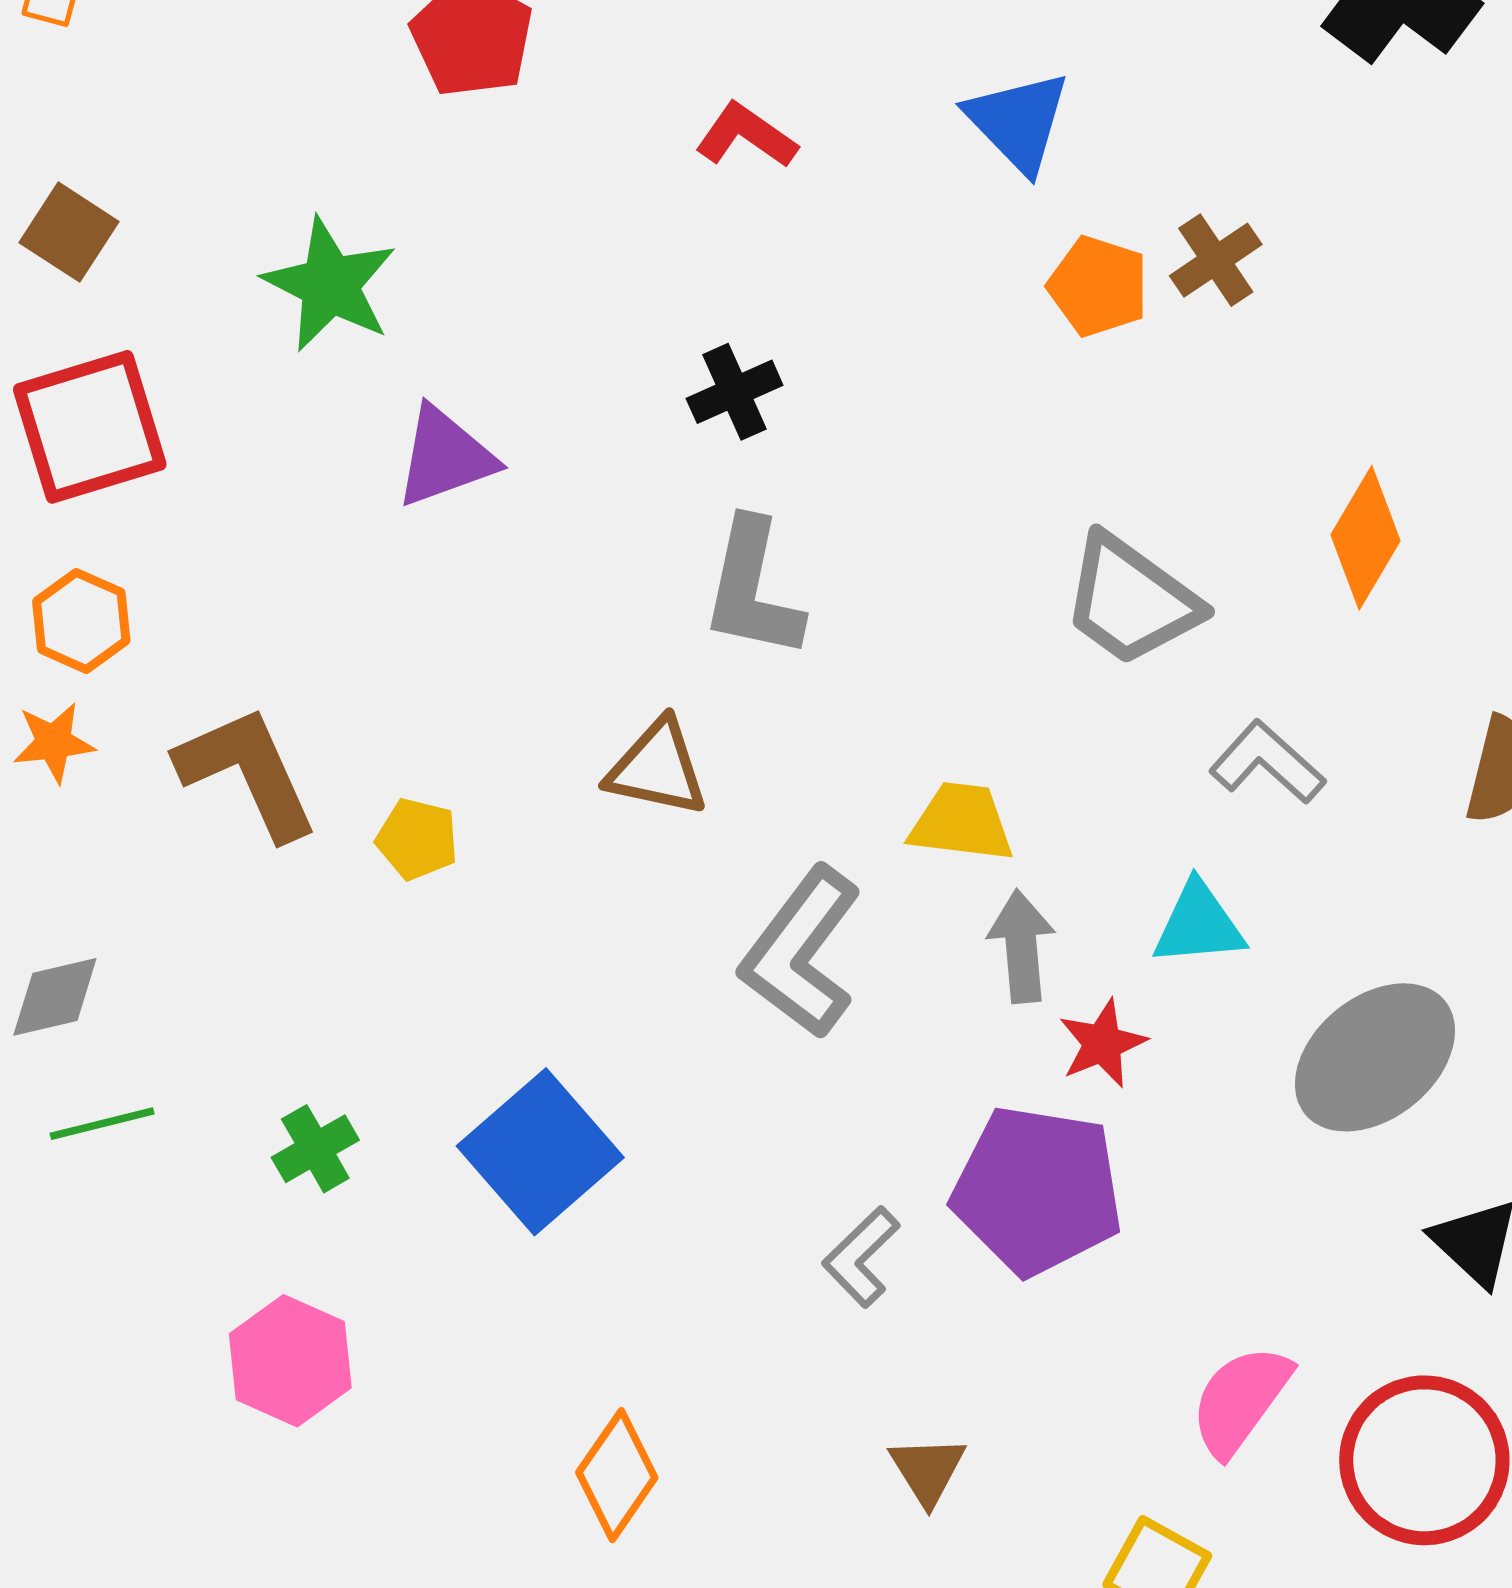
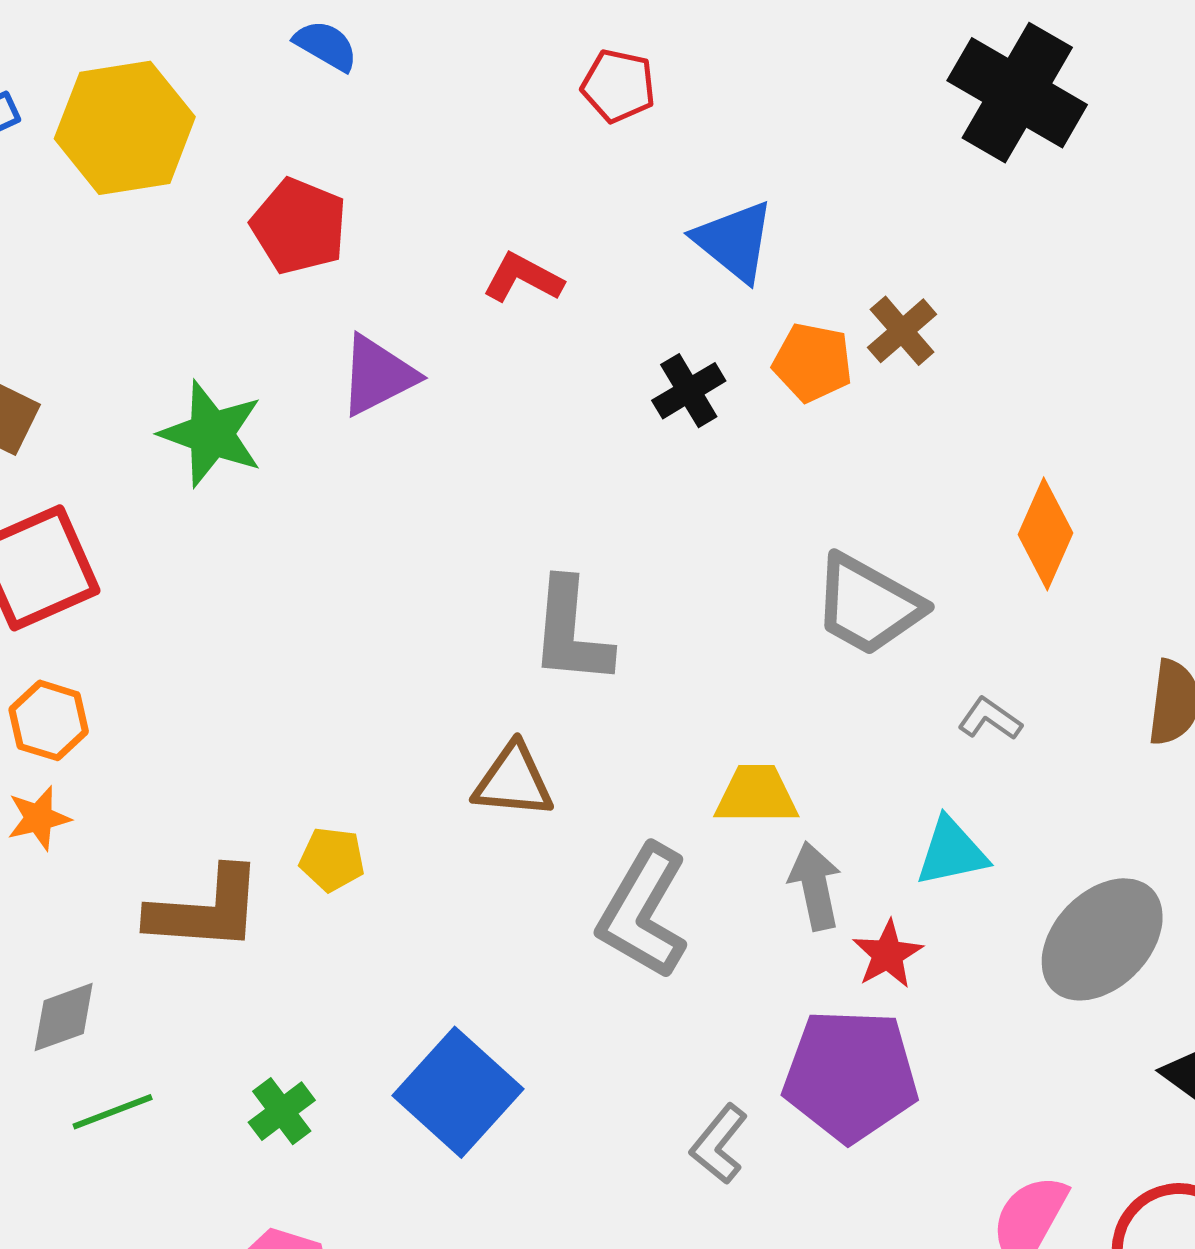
black cross: (735, 392) -> (689, 391), moved
purple triangle: (445, 457) -> (378, 375), moved
gray L-shape: (1267, 762) -> (990, 719), size x0.7
brown L-shape: (247, 772) -> (205, 910), moved, turned 125

